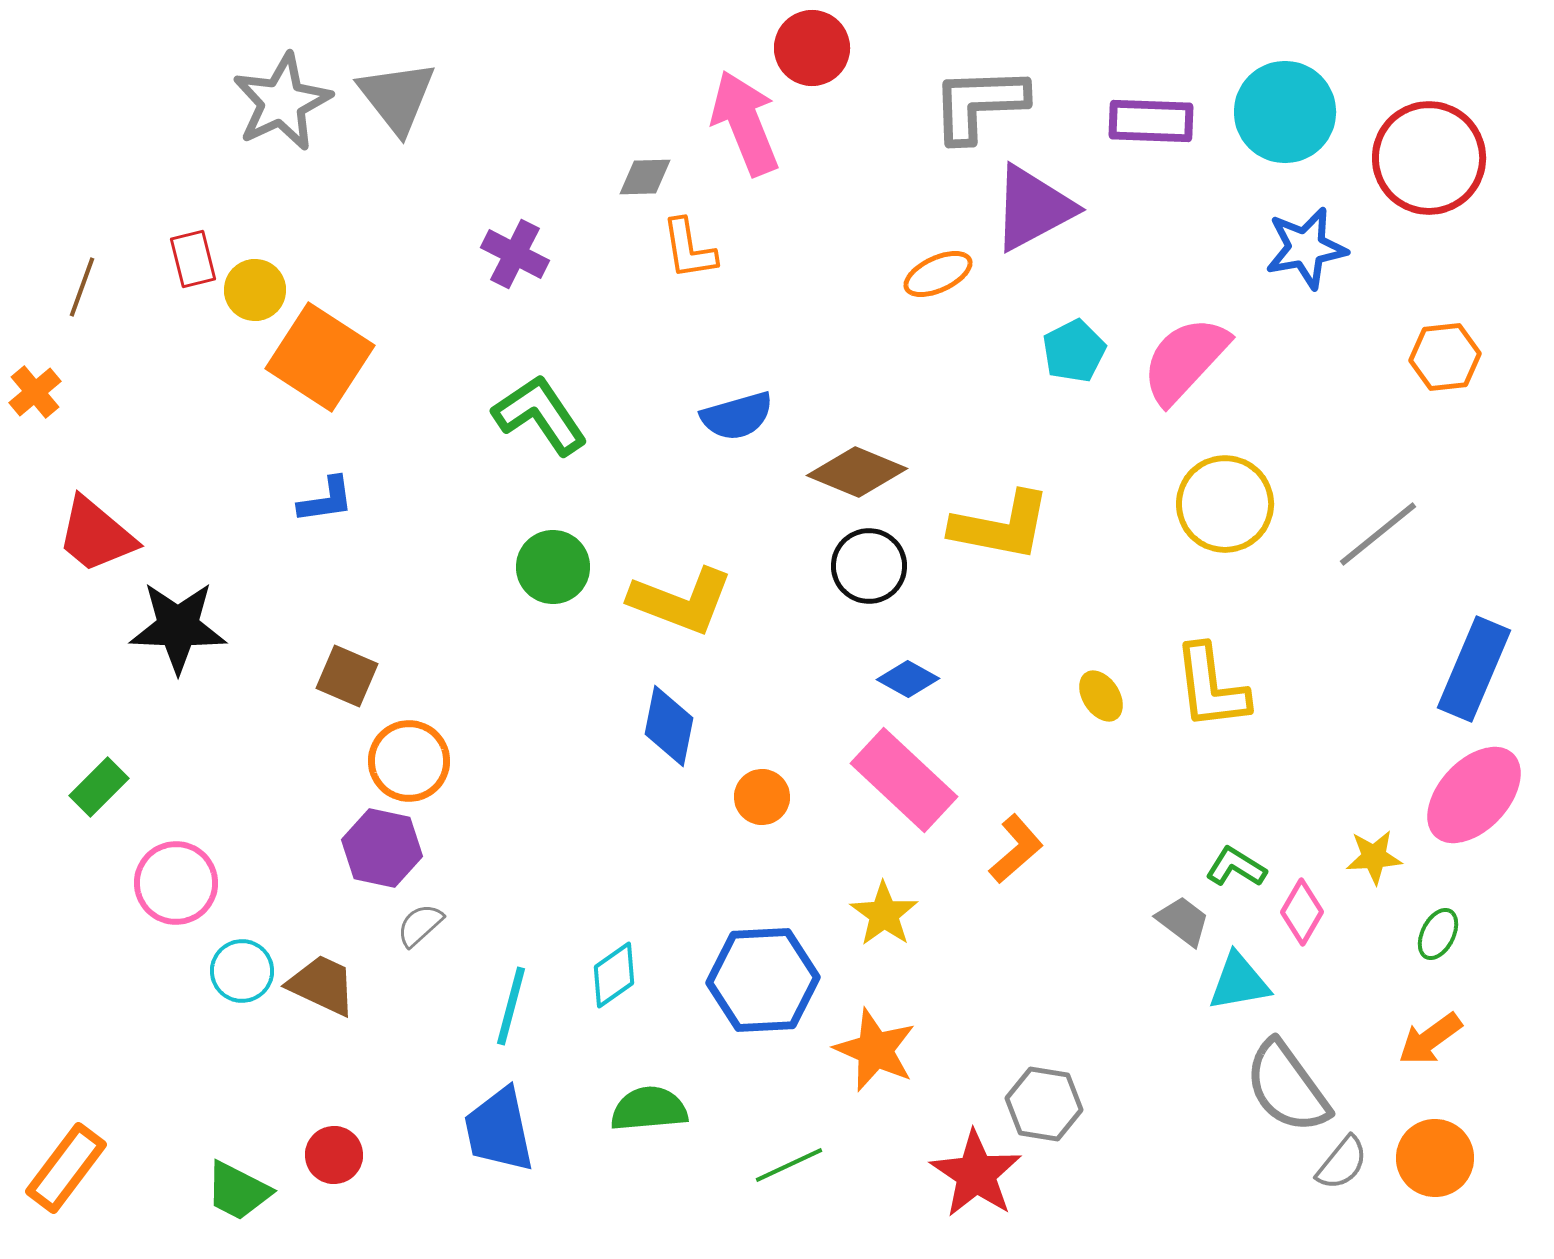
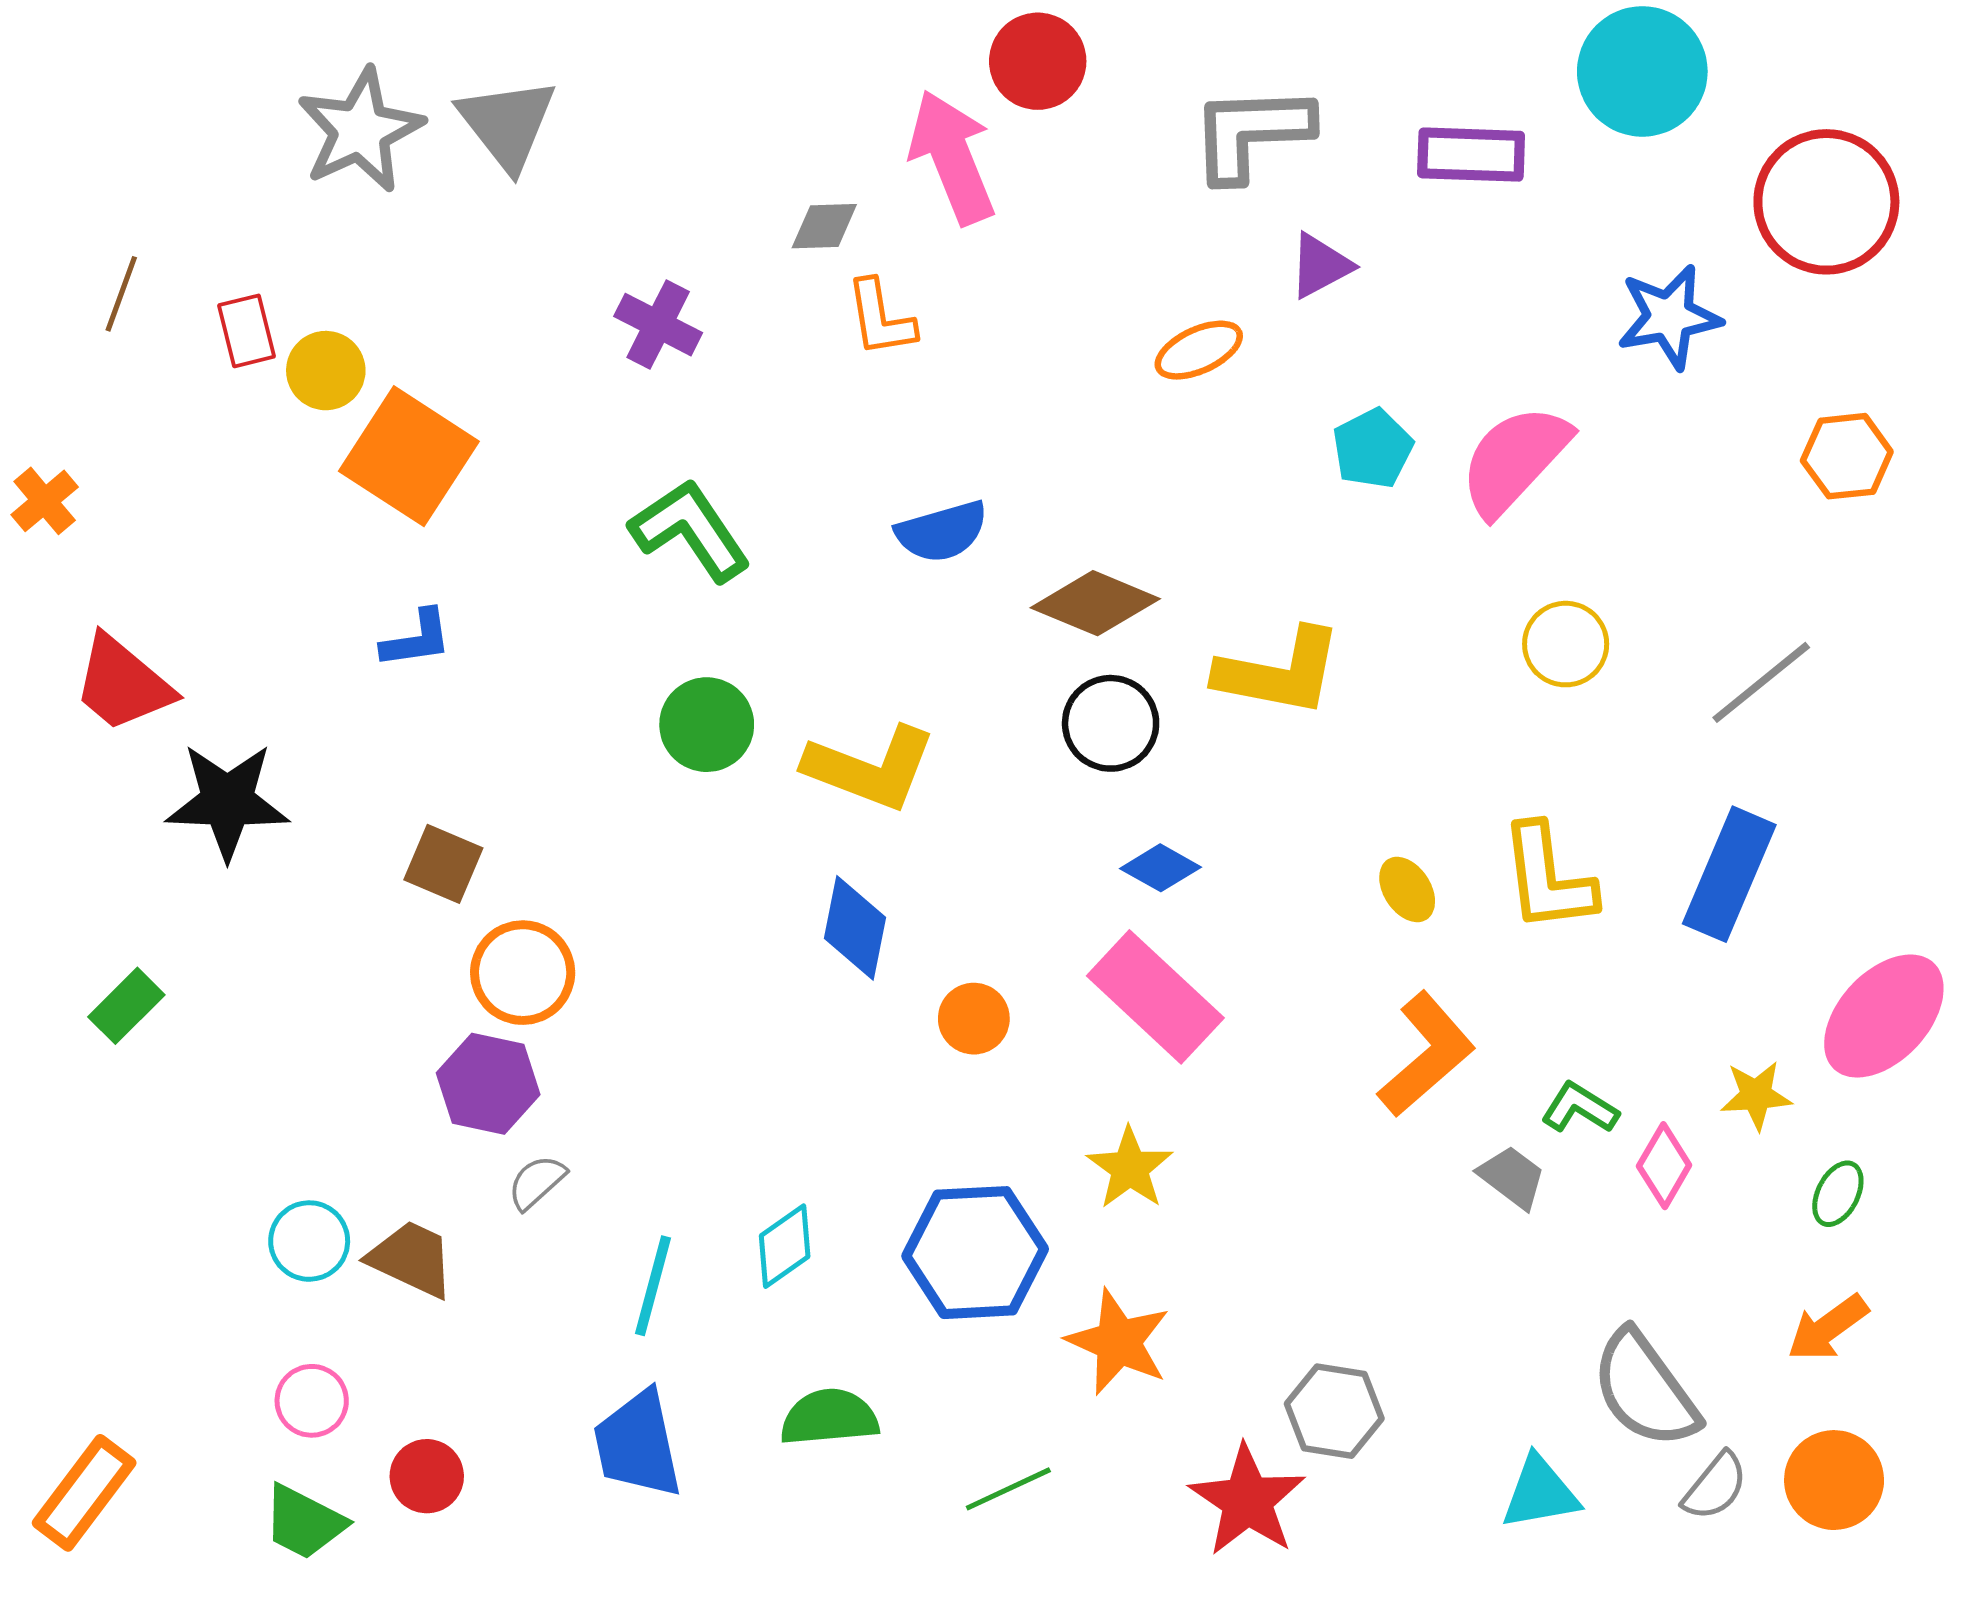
cyan circle: (1285, 112) -> (1642, 71), moved
purple triangle: (1033, 208) -> (1320, 266), size x0.6
brown line: (82, 287) -> (121, 294), moved
yellow circle: (1225, 504) -> (1566, 644), size x0.7
blue rectangle: (1474, 669) -> (1729, 874), moved
orange L-shape: (1016, 849) -> (1426, 1054), moved, size x1.4
pink circle: (176, 883) -> (312, 1401), moved, size x0.7
cyan triangle: (1239, 982) -> (1540, 1493), moved

